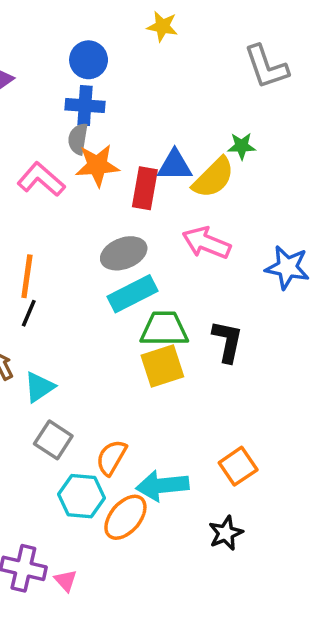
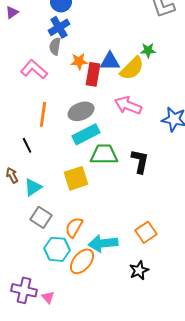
blue cross: (85, 106) -> (59, 27), turned -35
orange star: (97, 165) -> (79, 61), moved, size x0.7
orange line: (27, 276) -> (43, 114), moved
black line: (29, 313) -> (27, 145), turned -49
yellow square: (162, 366) -> (76, 178), moved

